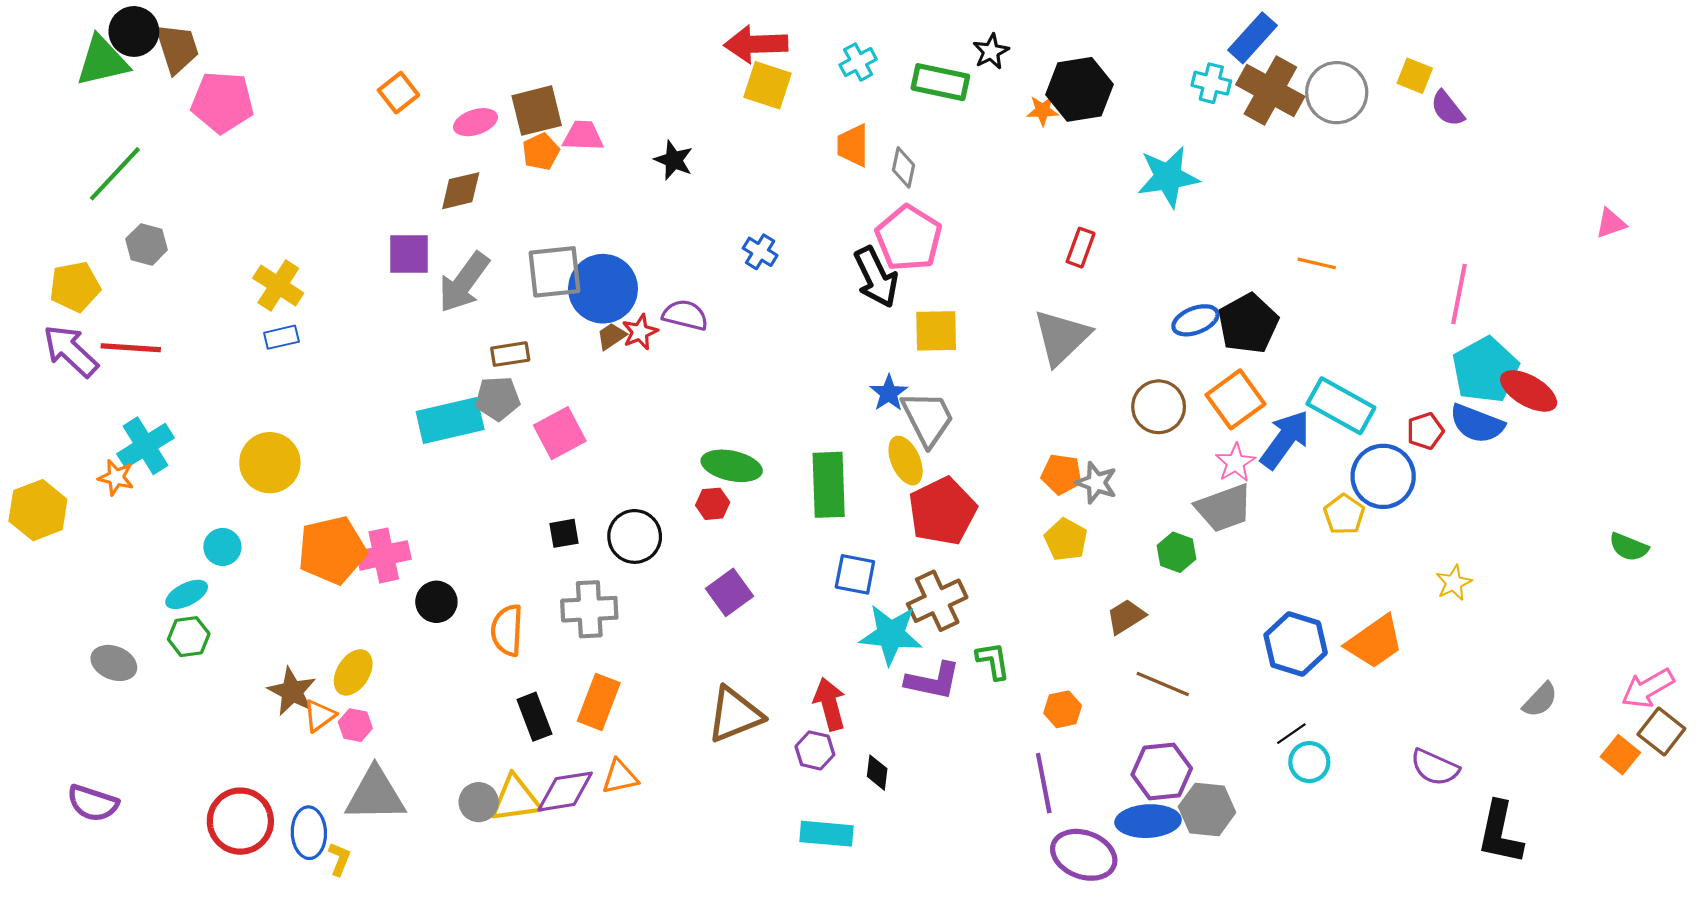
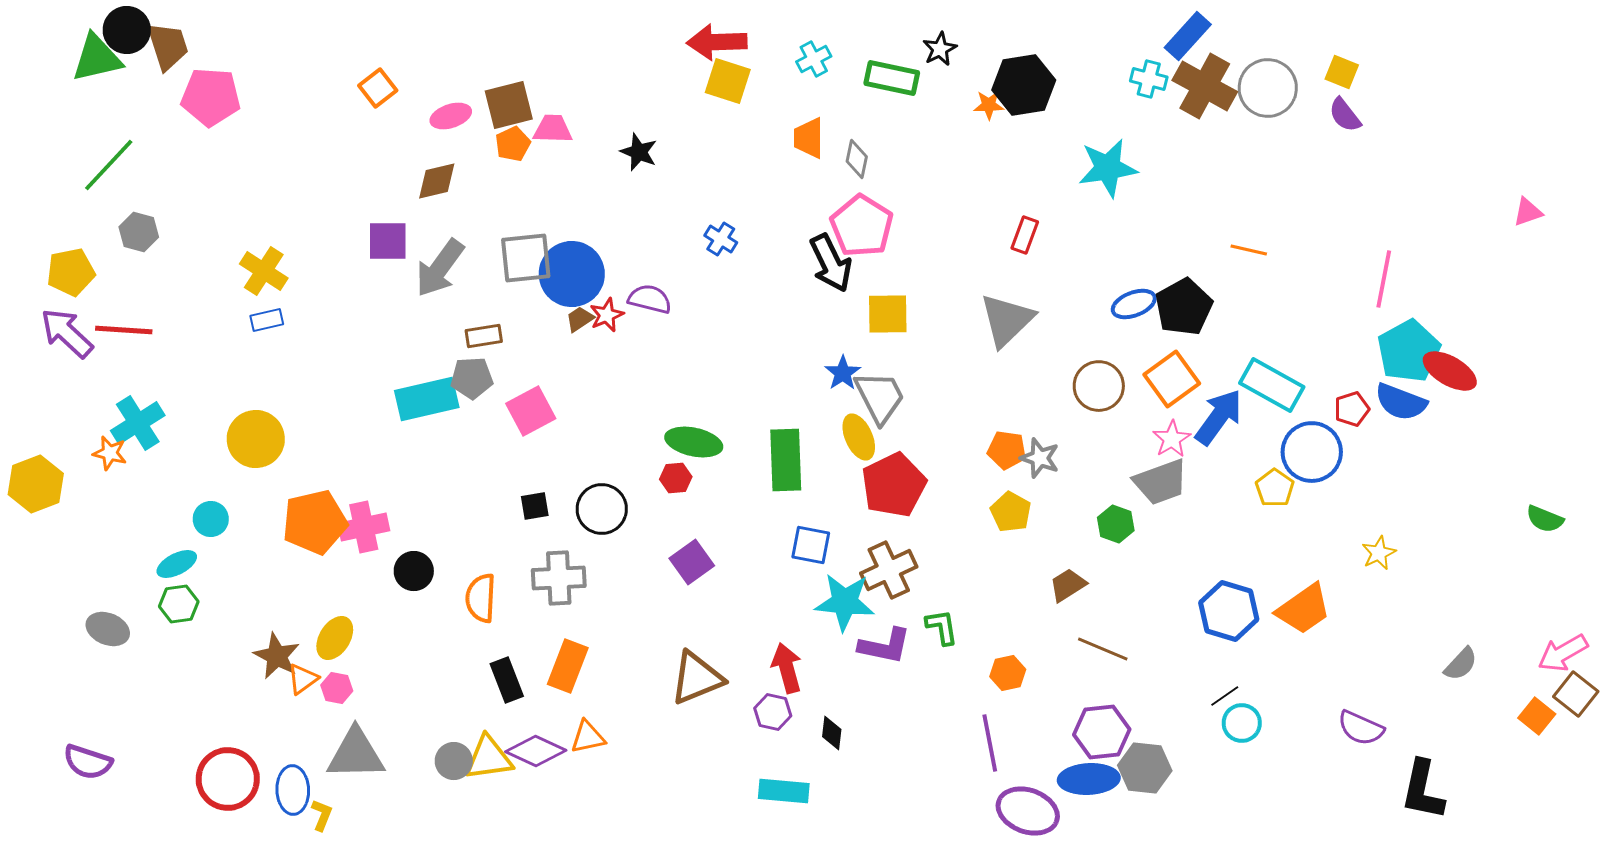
purple semicircle: (1447, 108) -> (1345, 115), moved
purple diamond: (565, 792) -> (536, 751), turned 34

